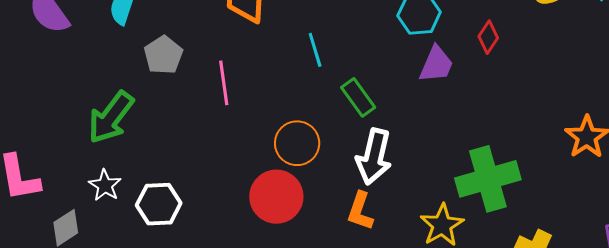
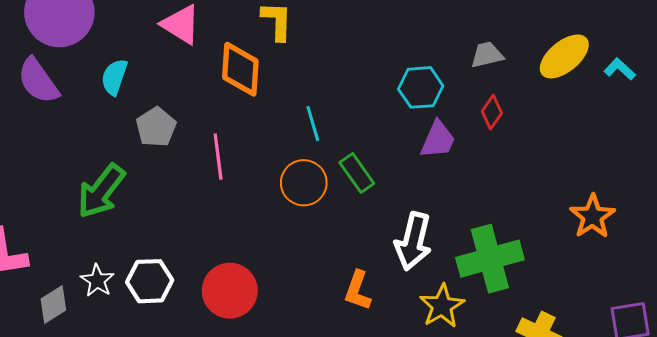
orange circle: (297, 143) -> (304, 183), moved
white arrow: (374, 157) -> (413, 241), moved
white star: (105, 185) -> (97, 281), moved
red circle: (276, 197) -> (230, 291), moved

